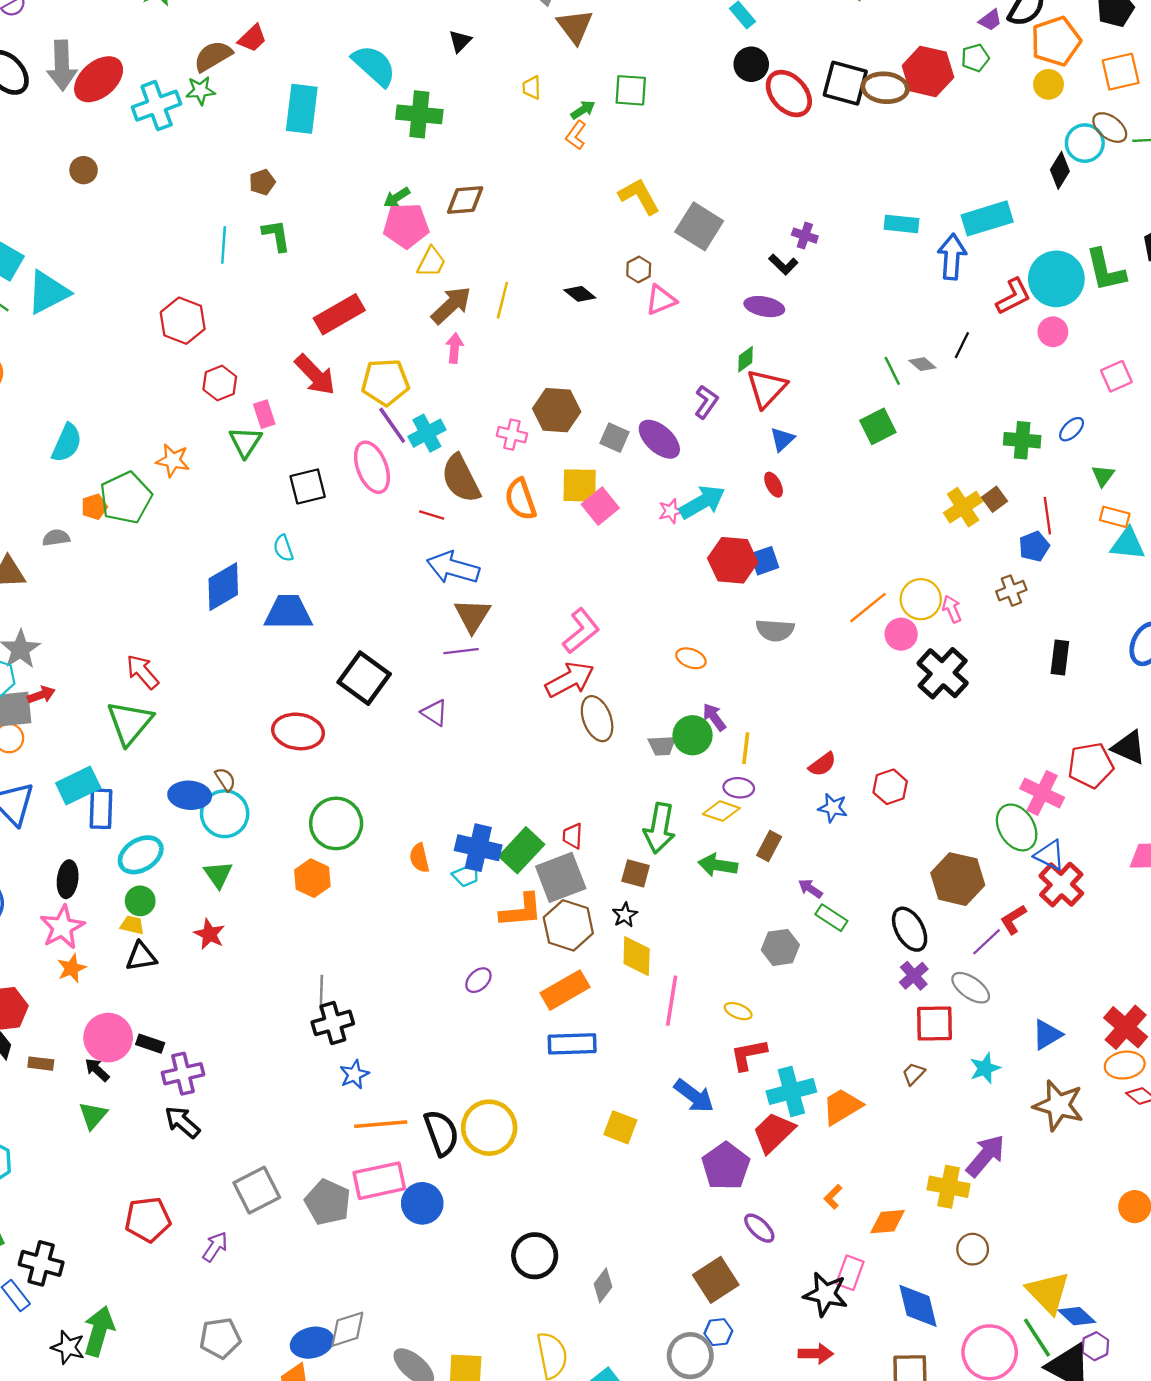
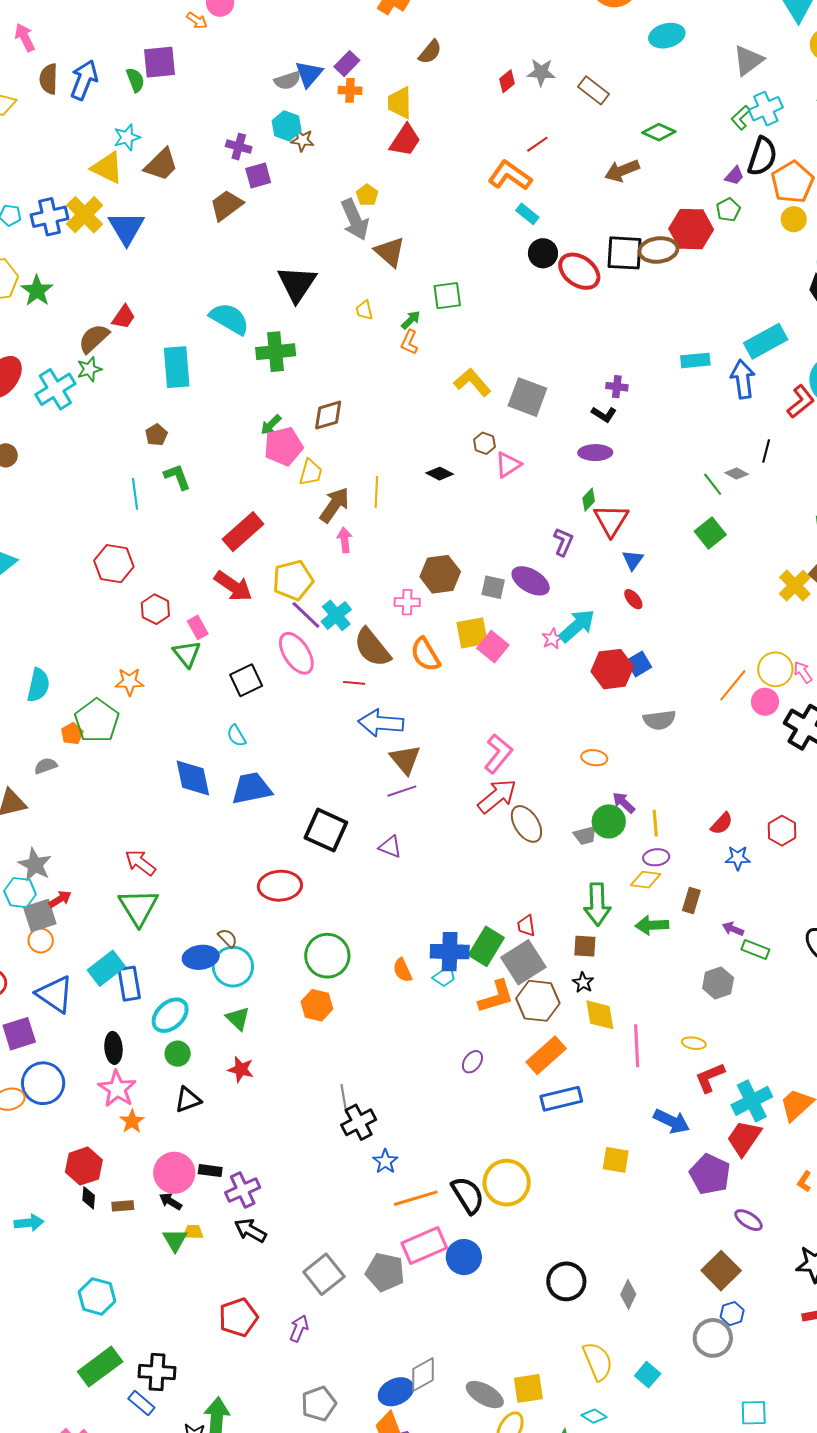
black triangle: (460, 41) -> (297, 284), size x2.0
blue diamond: (223, 587) -> (193, 778), turned -60
yellow trapezoid: (132, 925) -> (193, 1232), moved

